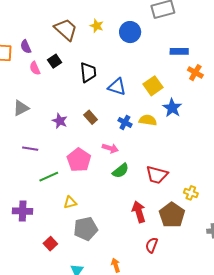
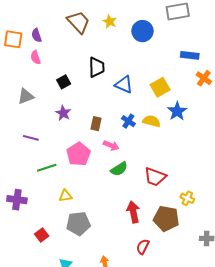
black square: (55, 61) -> (64, 82), moved
pink semicircle: (35, 68) -> (36, 57), moved
brown rectangle: (91, 117) -> (96, 124), moved, turned 48
brown pentagon: (172, 215) -> (166, 218), turned -30

